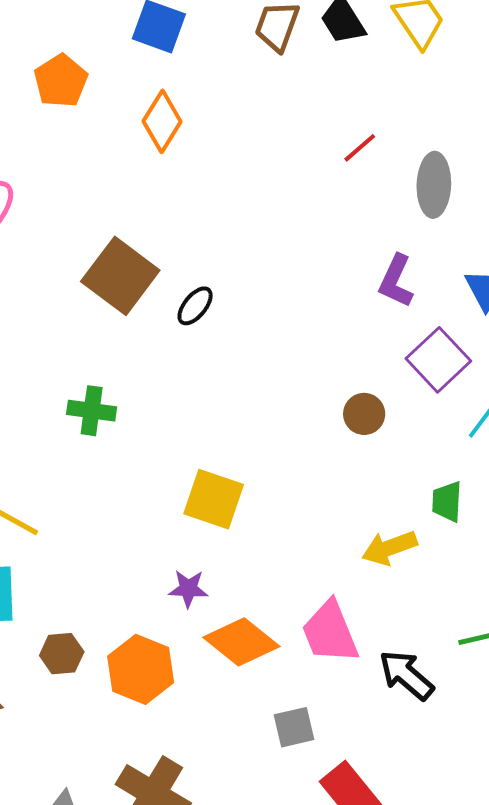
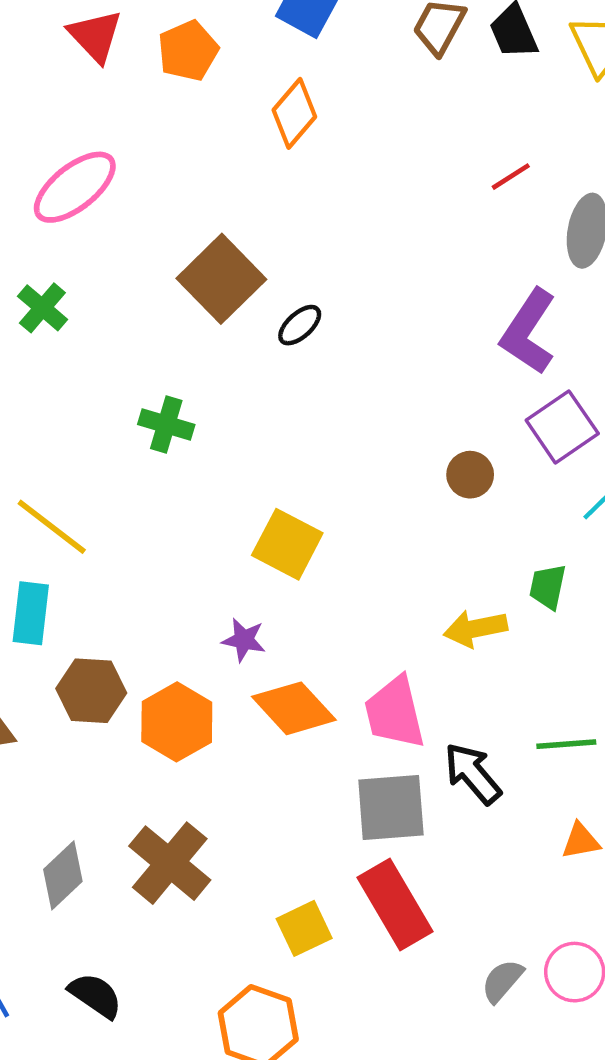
purple L-shape: (396, 281) -> (528, 332), size x1.4
brown hexagon: (62, 654) -> (91, 691), size x1.4
gray square: (294, 727) -> (391, 808), moved, size x1.6

